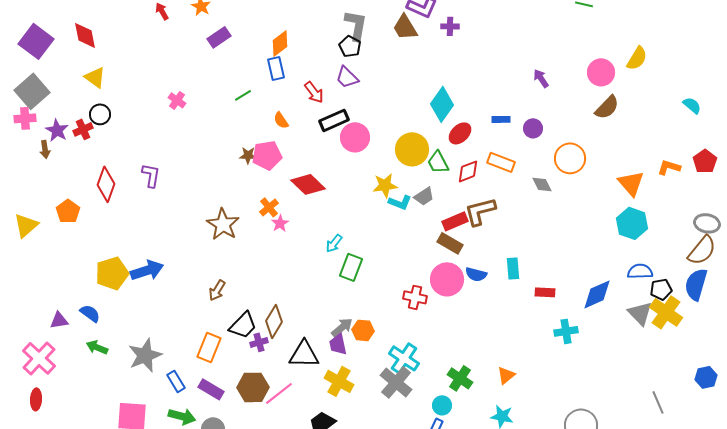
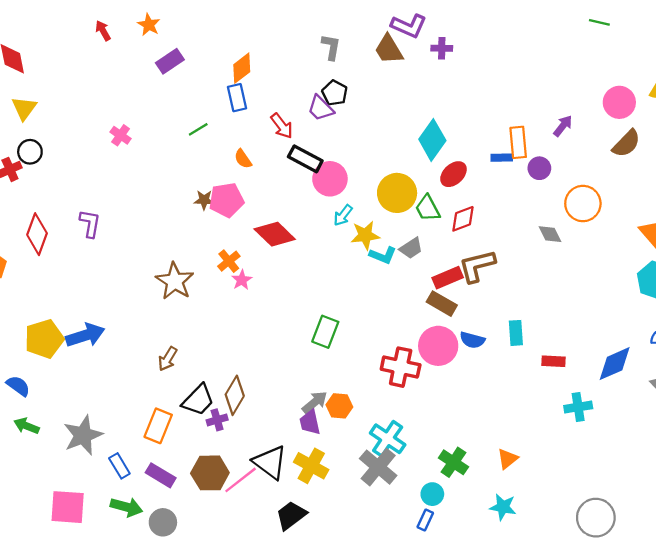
gray L-shape: (356, 25) -> (331, 47), size x0.7
black pentagon: (350, 46) -> (335, 93), moved
yellow triangle: (95, 77) -> (24, 108), turned 30
purple arrow: (541, 78) -> (563, 126), moved, turned 72
black rectangle: (334, 120) -> (305, 159), turned 52
orange rectangle: (501, 162) -> (518, 142), moved, turned 64
cyan arrow: (334, 243) -> (343, 215), moved
red cross: (415, 297) -> (401, 367), size x1.4
black triangle: (304, 354) -> (270, 462), moved, turned 36

